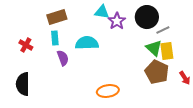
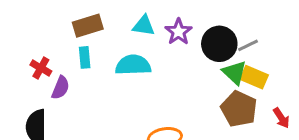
cyan triangle: (102, 12) -> (144, 26), moved
black circle: (147, 17) -> (219, 44), moved
yellow rectangle: (167, 51) -> (254, 77), turned -60
purple semicircle: (63, 58) -> (60, 88), moved, turned 42

